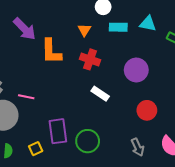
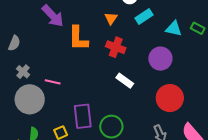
cyan triangle: (148, 24) -> (174, 29), moved
cyan rectangle: (118, 27) -> (144, 16), turned -36
red circle: (147, 110) -> (170, 98), size x1.4

